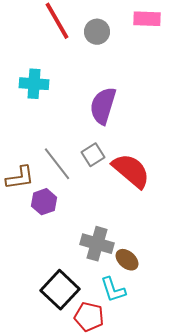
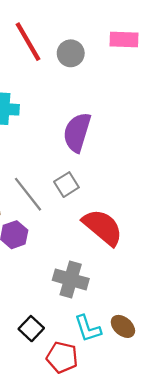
red semicircle: (131, 171) -> (103, 227), moved
brown ellipse: (127, 260) -> (123, 326), moved
black square: (60, 290) -> (31, 329), size x0.6

